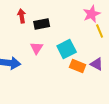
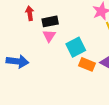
pink triangle: (37, 48) -> (49, 36), moved

